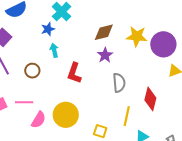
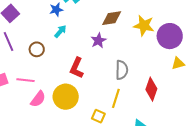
cyan arrow: (54, 50) -> (60, 31), turned 48
purple star: (105, 55) -> (98, 41), moved
red L-shape: (74, 73) -> (77, 68), moved
yellow line: (127, 116) -> (116, 98), moved

